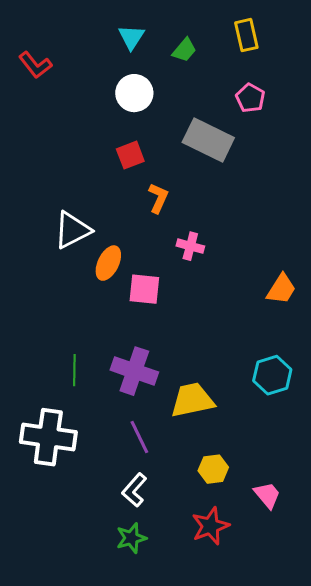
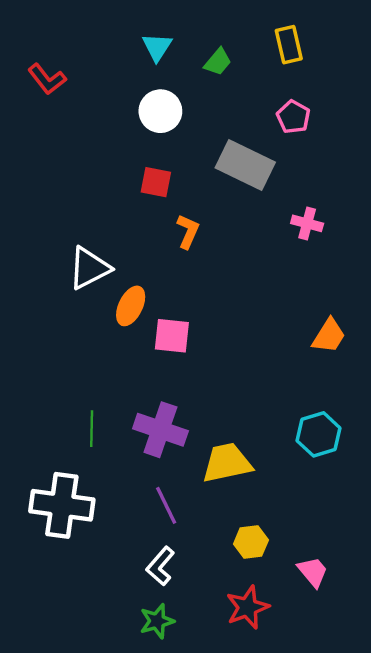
red square: (130, 155) -> (156, 182), turned 32
pink cross: (190, 246) -> (307, 223), moved

